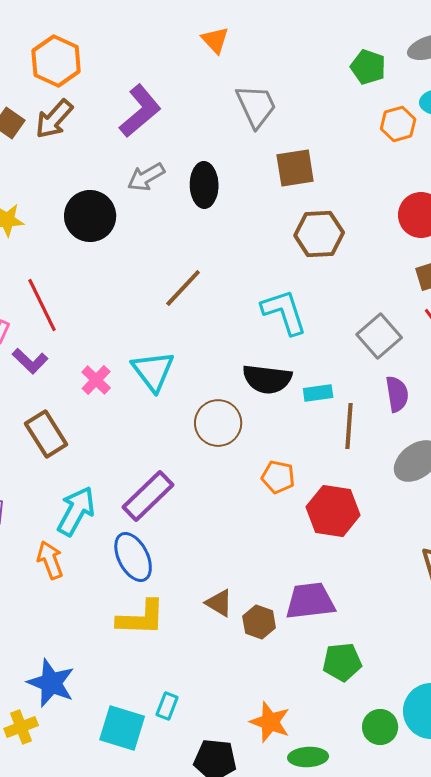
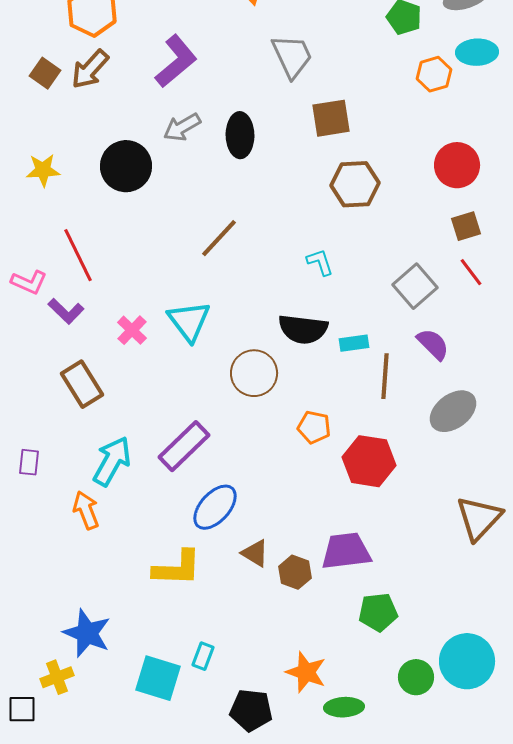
cyan L-shape: (284, 312) -> (320, 262), size x0.6
purple semicircle: (397, 394) -> (433, 344), turned -36
blue ellipse: (133, 557) -> (215, 507), moved, turned 69

